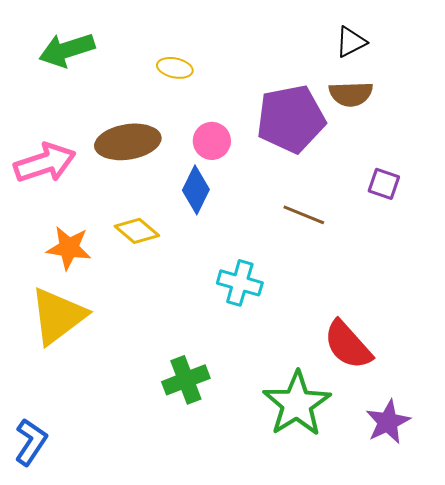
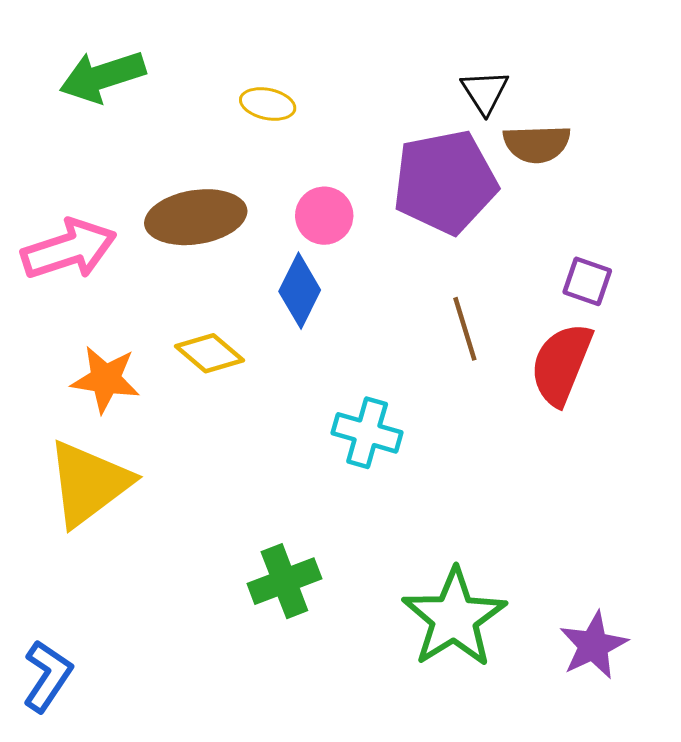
black triangle: (351, 42) -> (485, 92), moved, turned -36
brown line: (304, 215) -> (465, 329), turned 51
red semicircle: (348, 345) -> (561, 364), moved, turned 64

